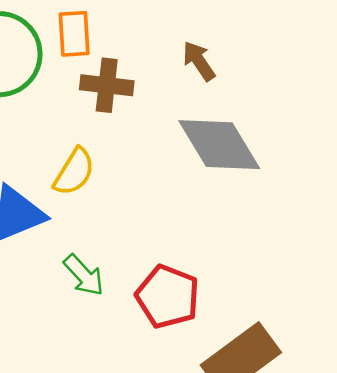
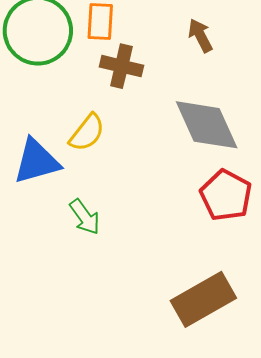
brown arrow: (199, 61) -> (200, 36), moved
red pentagon: (168, 297) -> (226, 195), moved

